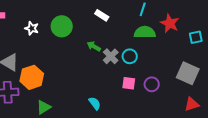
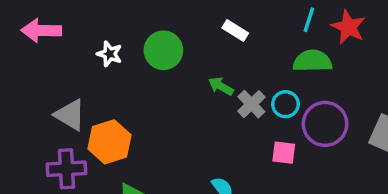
red star: (170, 23) -> (348, 27), moved
purple circle: (152, 84) -> (325, 124), moved, size x1.6

